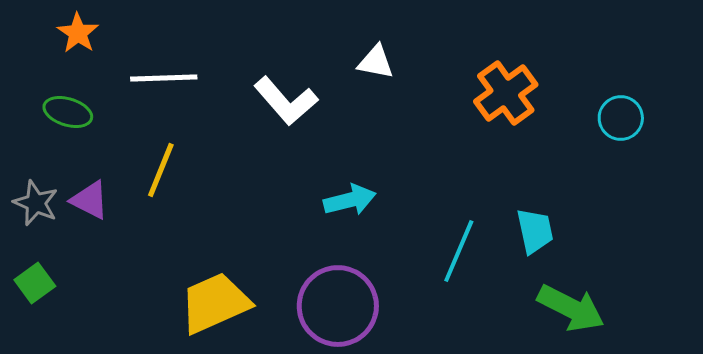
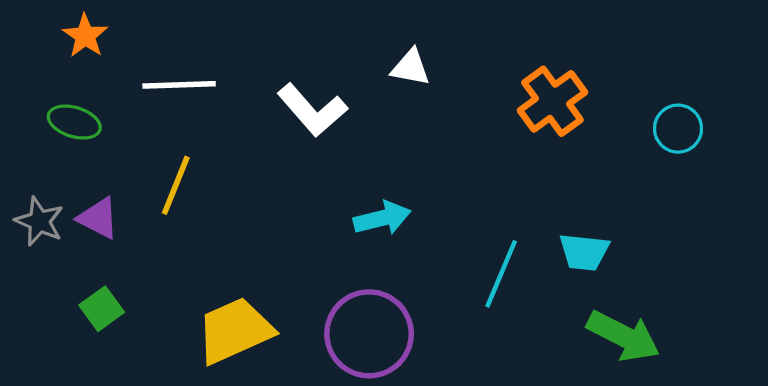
cyan trapezoid: (535, 231) -> (584, 252), turned 108
green square: (35, 283) -> (102, 309), moved

